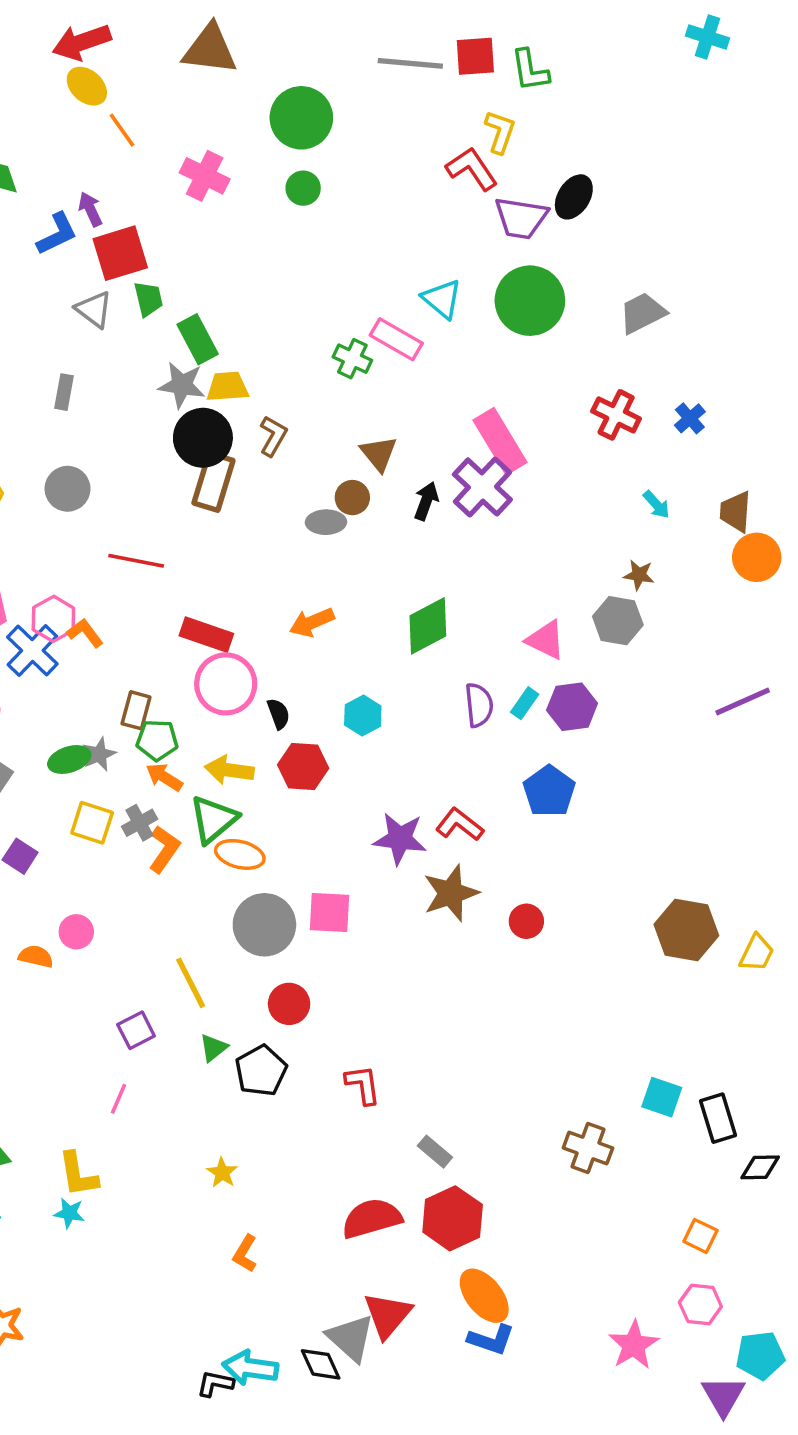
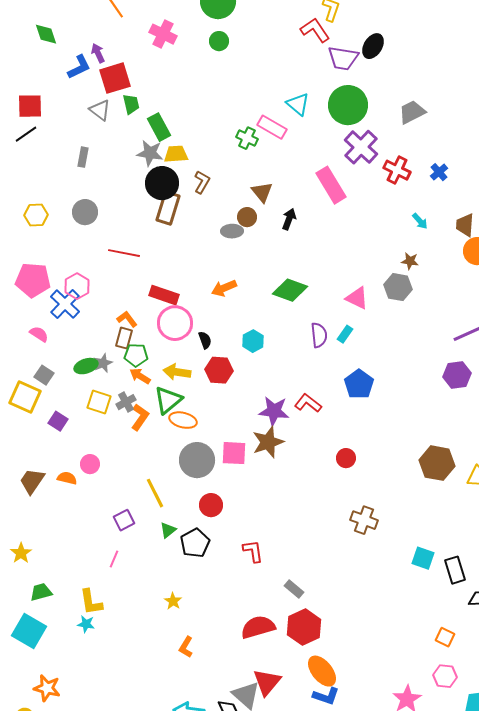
purple cross: (482, 487) -> (361, 147), moved
green diamond: (428, 626) -> (290, 290), turned 48
orange L-shape: (85, 633) -> (127, 319), moved
purple hexagon: (572, 707) -> (457, 375), moved
brown star: (451, 893) -> (268, 442), moved
brown cross: (588, 1148) -> (364, 520), moved

